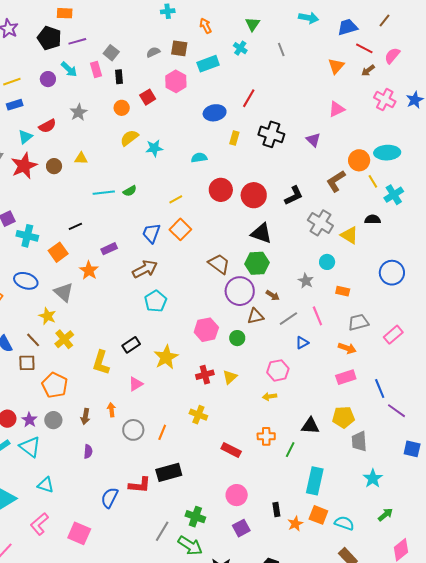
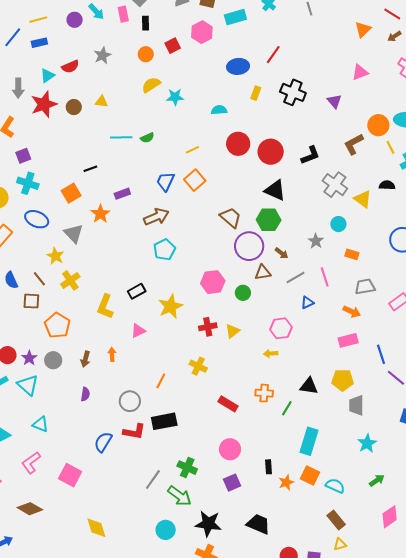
cyan cross: (27, 236) -> (28, 183), moved
gray circle: (133, 430) -> (130, 401), moved

